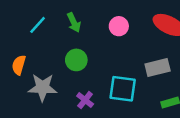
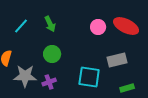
pink circle: (119, 26) -> (98, 27), moved
purple cross: (85, 100) -> (49, 82), moved, turned 32

